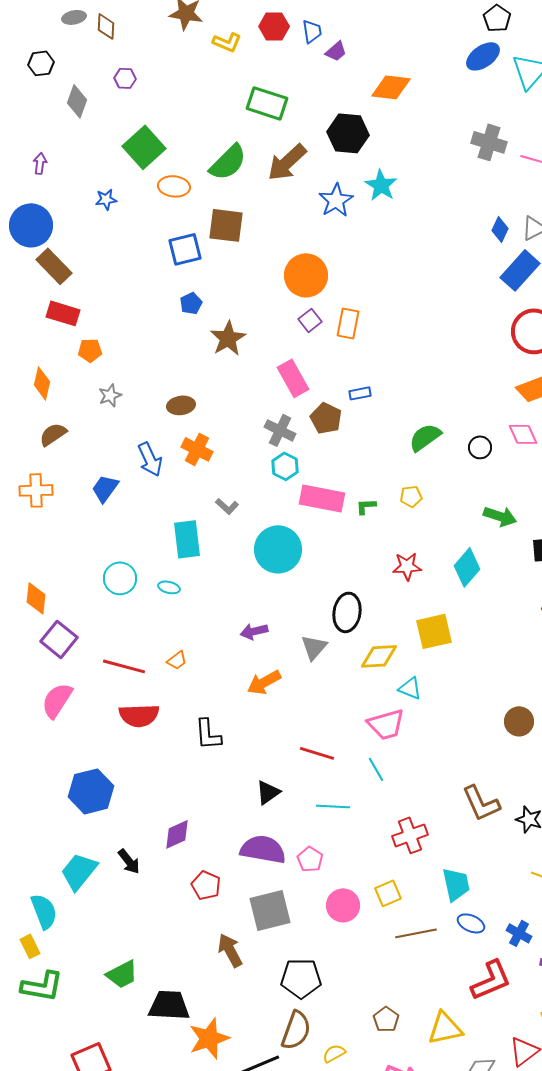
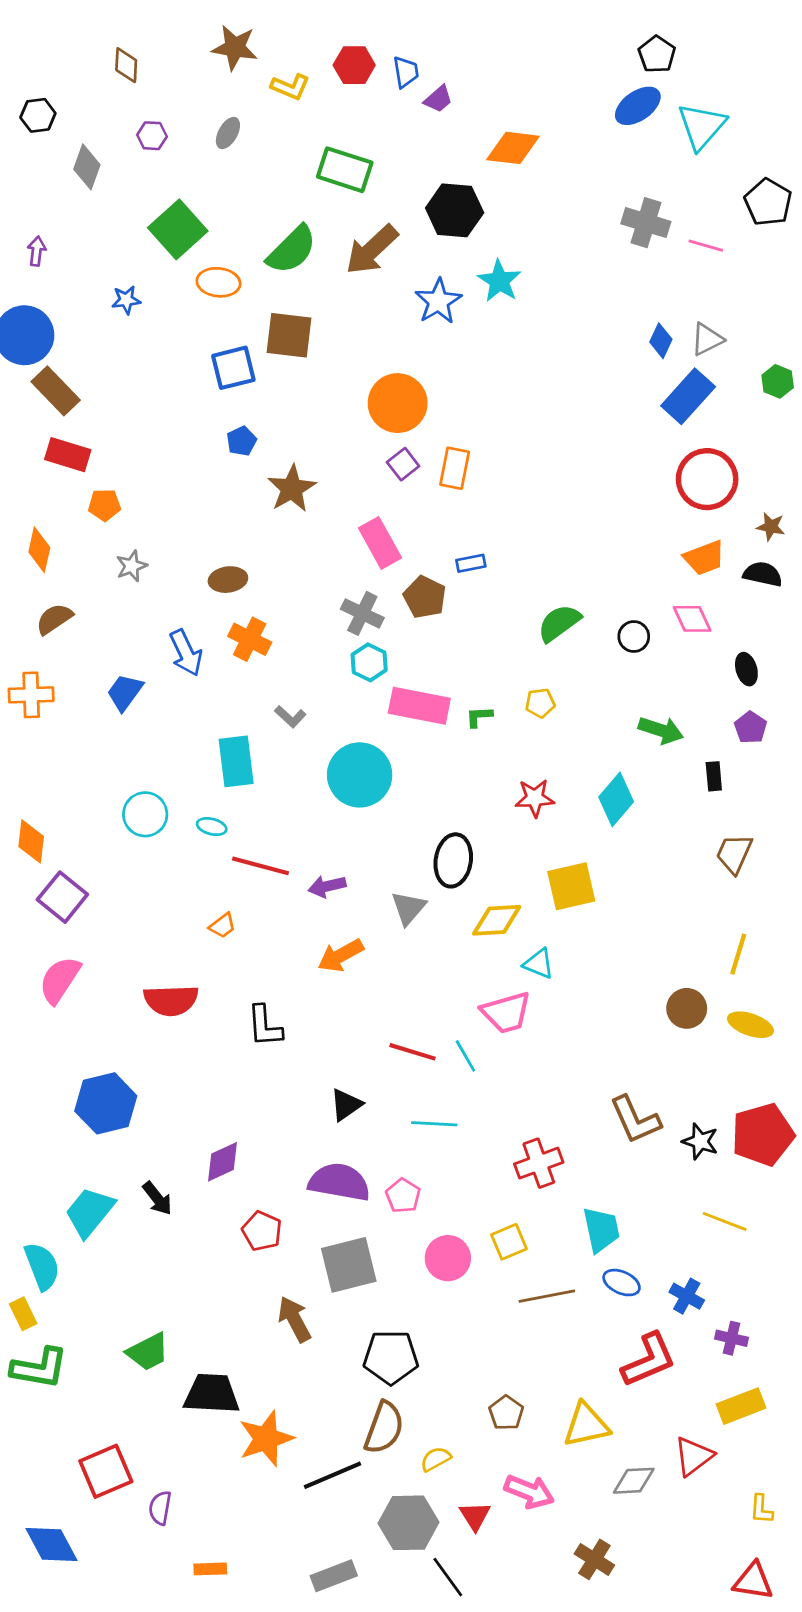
gray ellipse: (74, 17) -> (228, 133), moved, turned -50
red line: (124, 666) -> (261, 866), moved
cyan line: (376, 769) -> (465, 1056), moved

